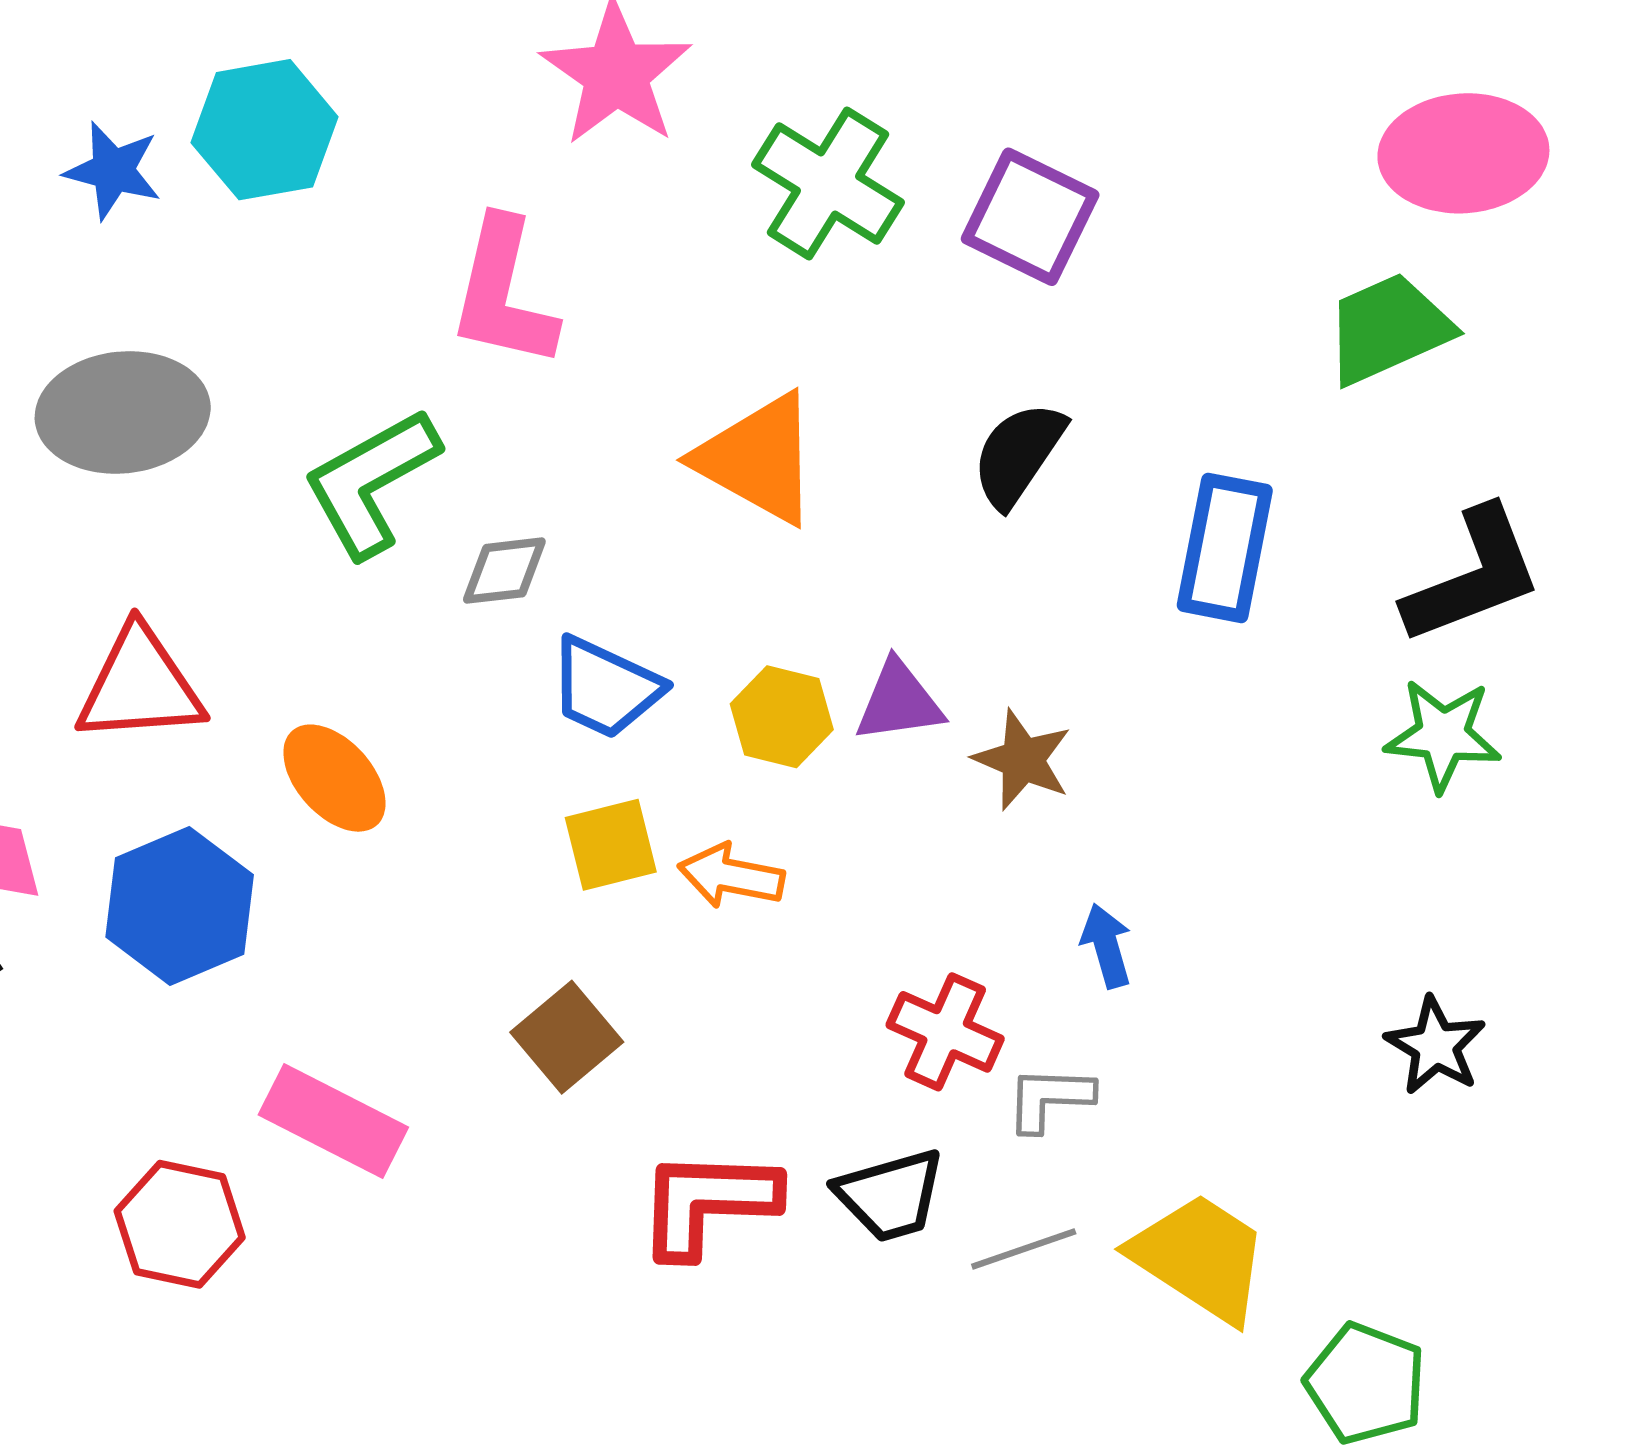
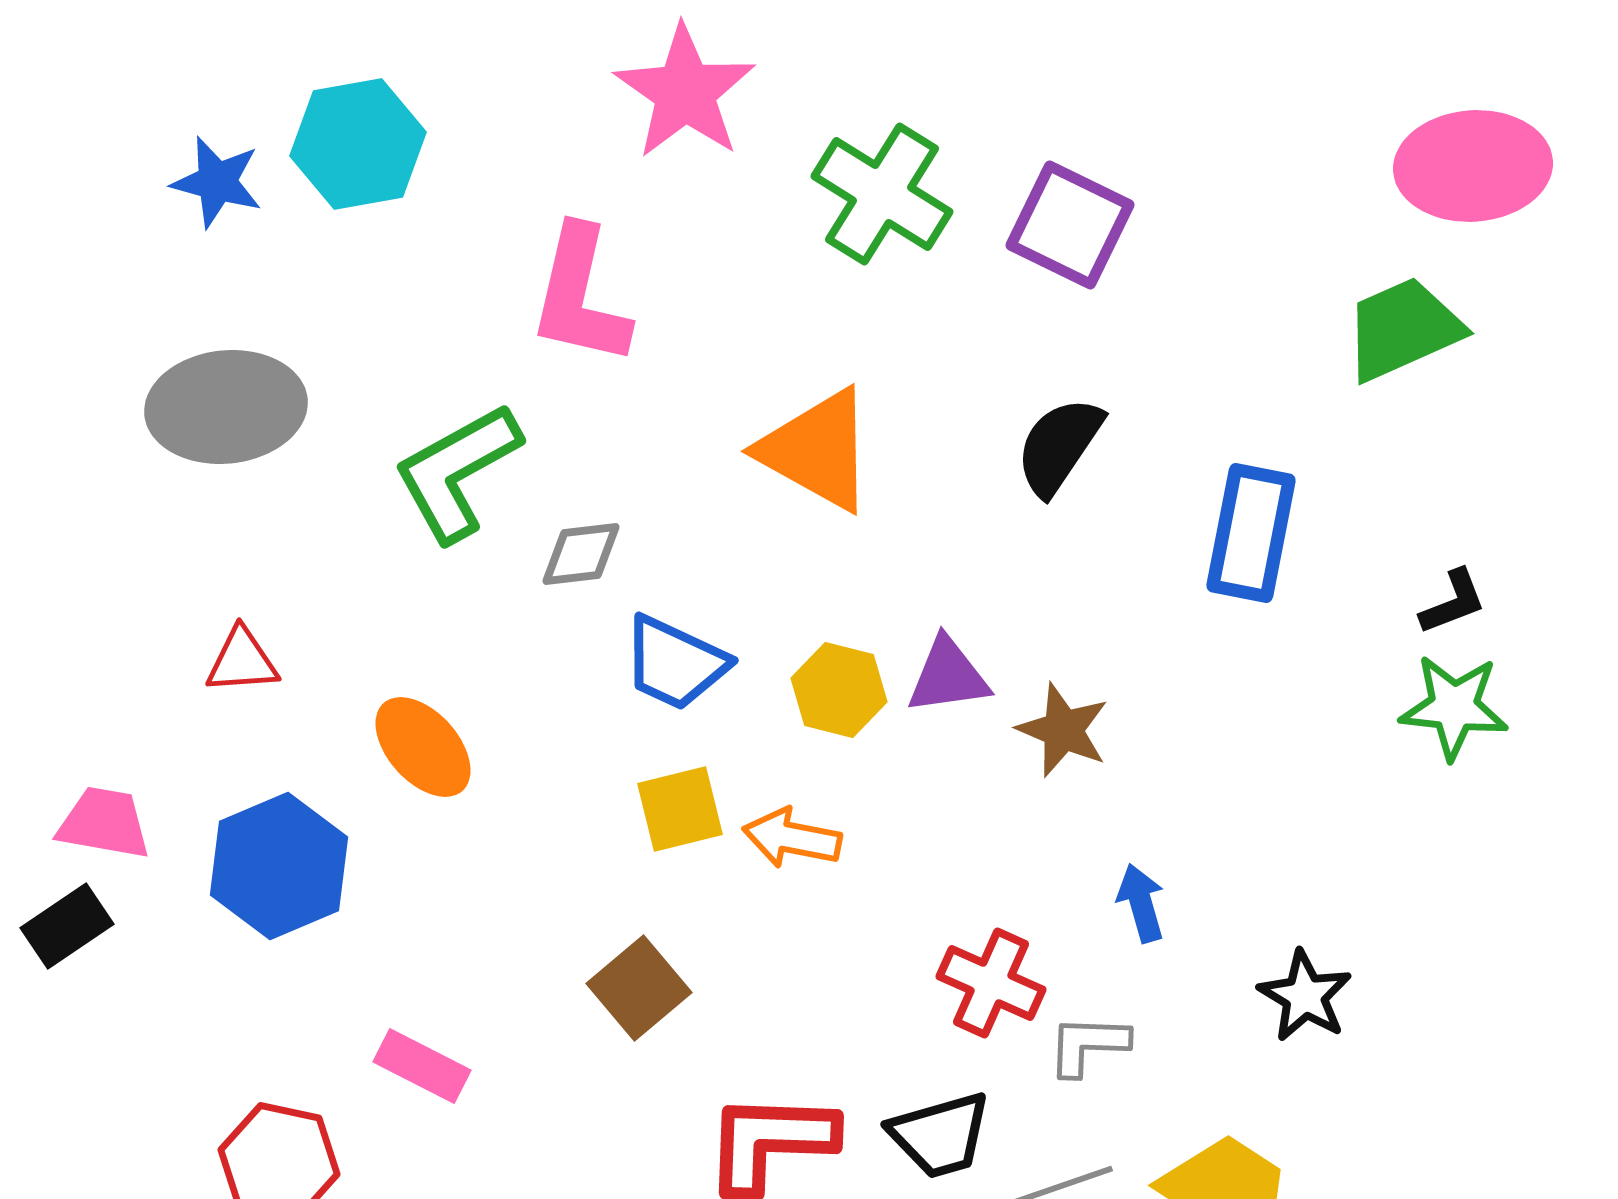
black L-shape: (1473, 576) -> (1453, 602), moved, size x0.5
red triangle: (140, 686) -> (242, 661), size x0.6
black star: (1435, 1046) -> (1305, 996), moved
pink rectangle: (333, 1121) -> (422, 1066), size x0.7

